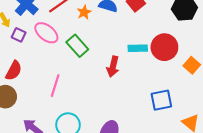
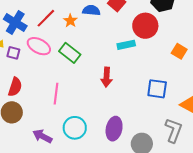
red circle: (164, 47) -> (145, 26), moved
red arrow: (113, 67) -> (107, 77), moved
blue square: (161, 100) -> (157, 89), turned 30

